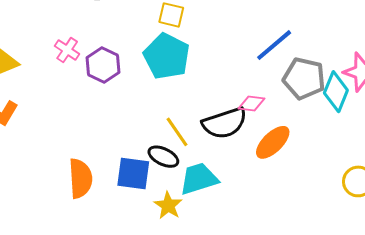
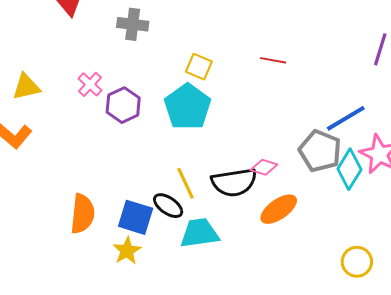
blue line: (274, 45) -> (346, 118), moved
yellow star: (168, 205) -> (127, 251), moved

